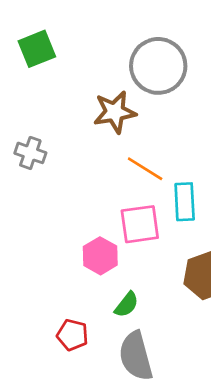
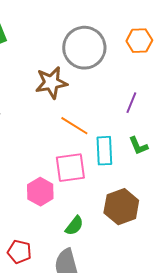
green semicircle: (127, 305) -> (74, 226), moved

